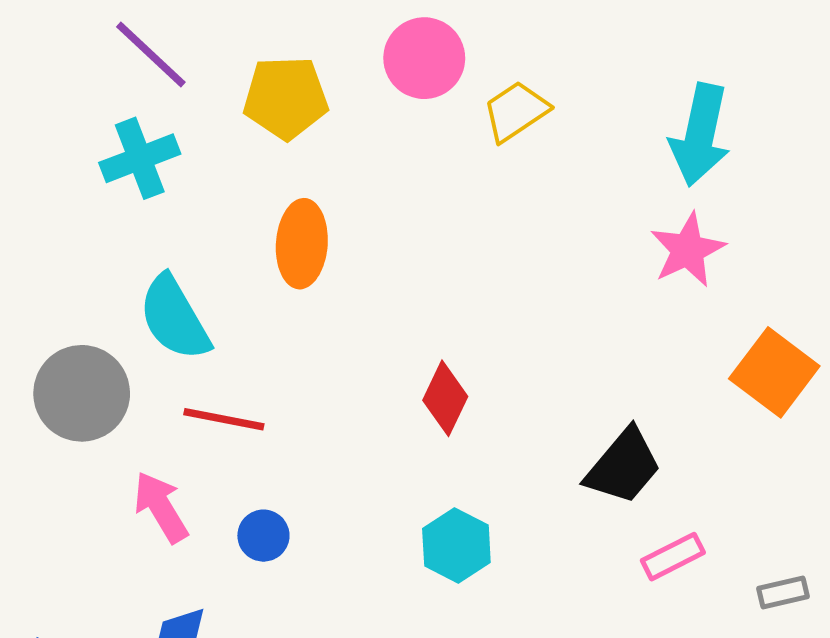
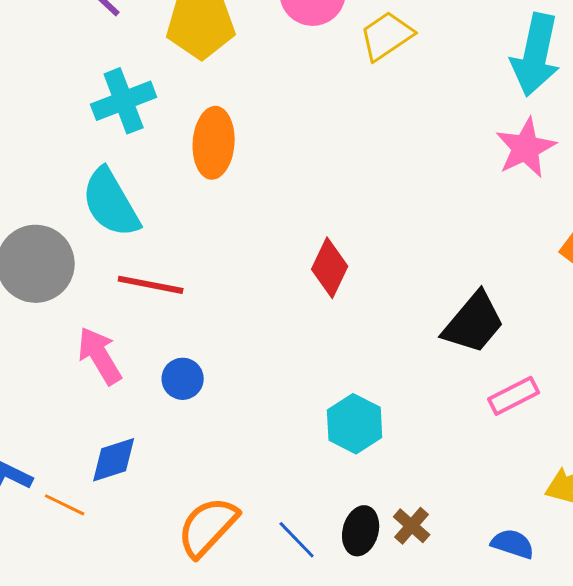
cyan cross: (140, 158) -> (124, 101), moved
cyan hexagon: (456, 545) -> (355, 424), moved

